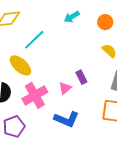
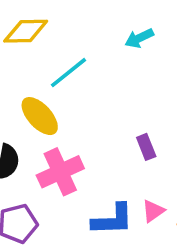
pink triangle: (65, 88) -> (153, 211), moved
blue L-shape: (67, 119) -> (113, 220), turned -30

